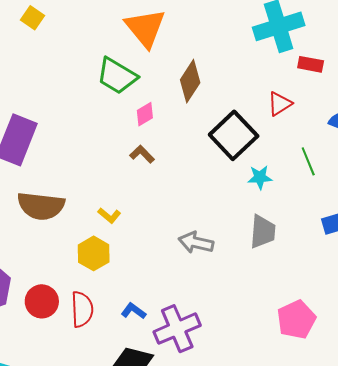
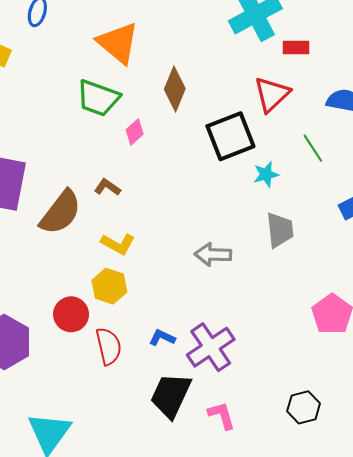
red triangle: (280, 104) -> (272, 94), size x1.4
black square: (234, 135) -> (230, 136), turned 33
brown L-shape: (142, 154) -> (107, 187), moved
brown semicircle: (41, 206) -> (61, 212), moved, turned -48
yellow L-shape: (109, 216) -> (118, 244), size x1.4
red circle: (42, 301) -> (71, 314), moved

